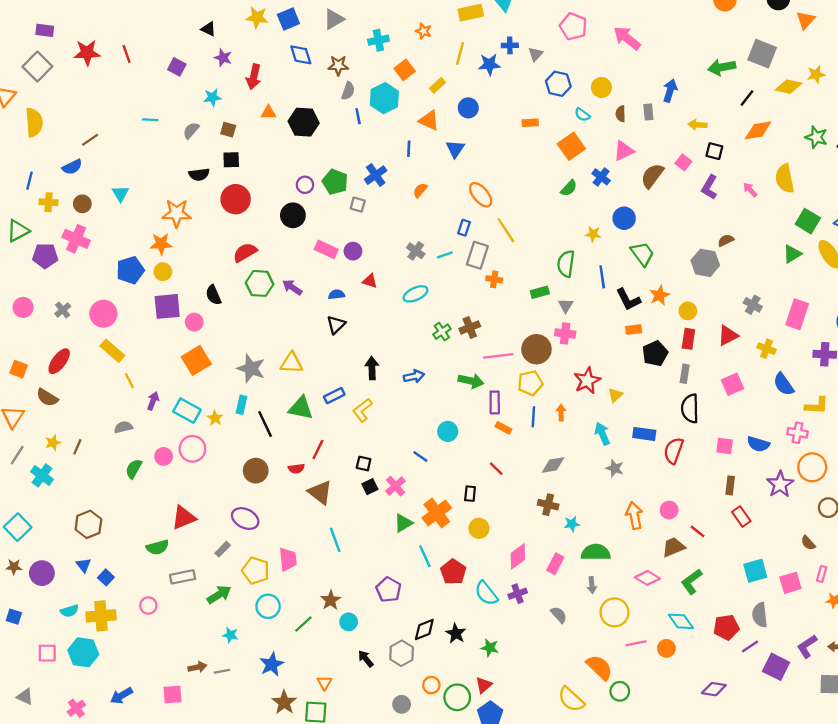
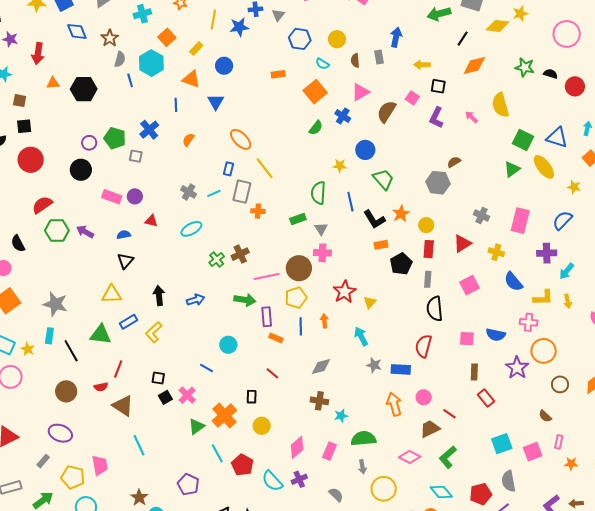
brown star: (338, 66) -> (110, 38), turned -30
yellow triangle: (292, 363) -> (112, 294), moved
blue rectangle: (644, 434) -> (401, 369), moved

